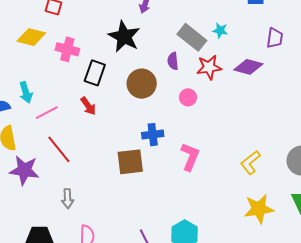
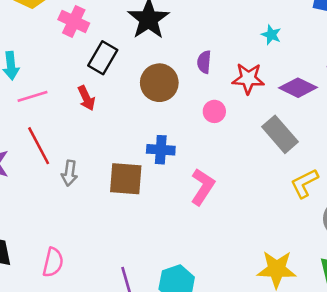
gray rectangle: (192, 37) -> (280, 134), moved
yellow L-shape: (250, 163) -> (304, 183), moved
gray arrow: (68, 199) -> (69, 173), moved

